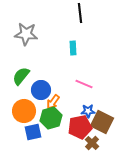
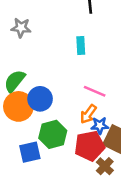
gray star: (26, 34) -> (21, 28), size x0.7
orange arrow: (53, 102) -> (88, 114), moved
orange circle: (24, 111) -> (18, 106), moved

